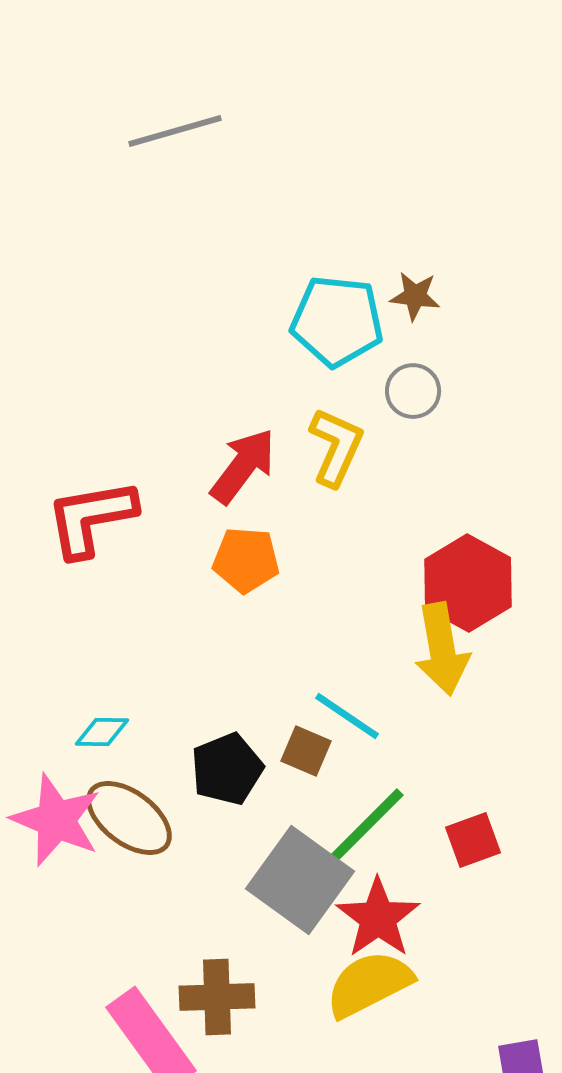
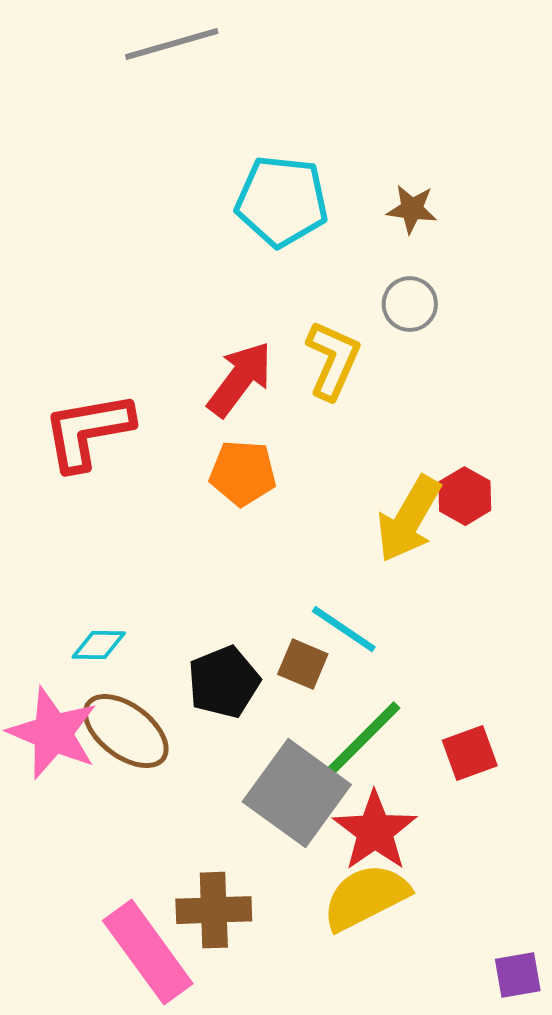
cyan pentagon: (337, 321) -> (282, 201), moved
red hexagon: (468, 583) -> (465, 496), size x0.6
yellow arrow: (442, 649) -> (409, 519), moved, turned 40

